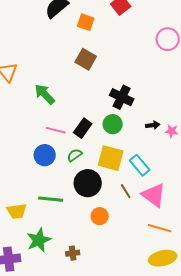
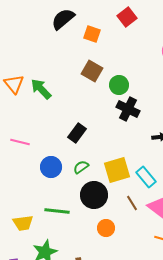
green arrow: (45, 94) -> (41, 89), moved
green circle: (113, 124) -> (119, 85), moved
black rectangle: (83, 128) -> (77, 133), moved
pink line: (56, 130) -> (20, 142), moved
yellow square: (111, 158) -> (117, 170), turned -32

